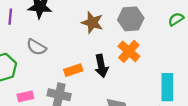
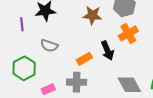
orange cross: (129, 51) -> (128, 33), turned 30

